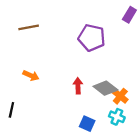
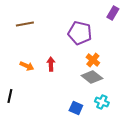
red arrow: (78, 86) -> (51, 64), moved
orange cross: (120, 96) -> (93, 60), moved

